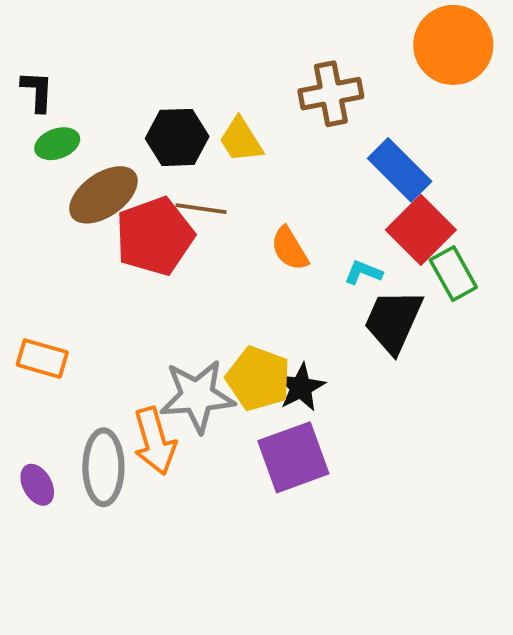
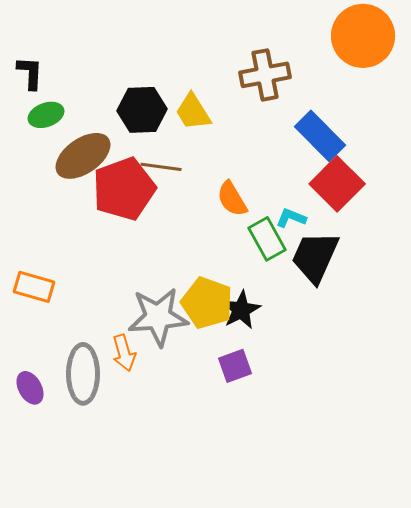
green rectangle: (453, 274) -> (267, 239), moved
orange arrow: (155, 441) -> (124, 353), size x0.7
purple square: (293, 457) -> (235, 366), size x0.6

